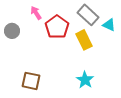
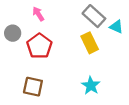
red pentagon: (57, 27) -> (39, 46), moved

